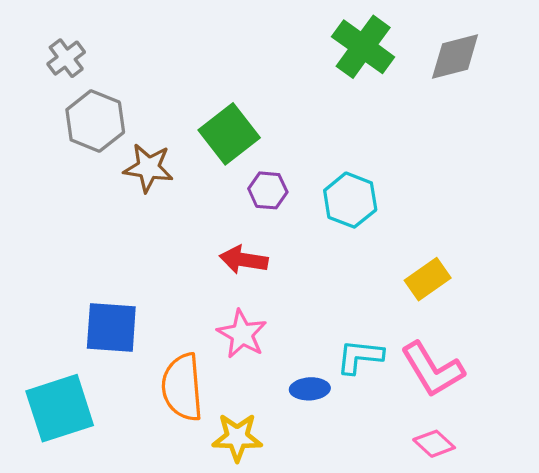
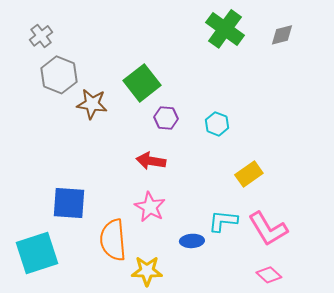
gray diamond: (455, 56) -> (282, 35), size x0.7
cyan hexagon: (350, 200) -> (217, 124), size x0.7
yellow rectangle: (428, 279) -> (249, 174), moved

